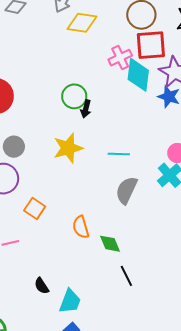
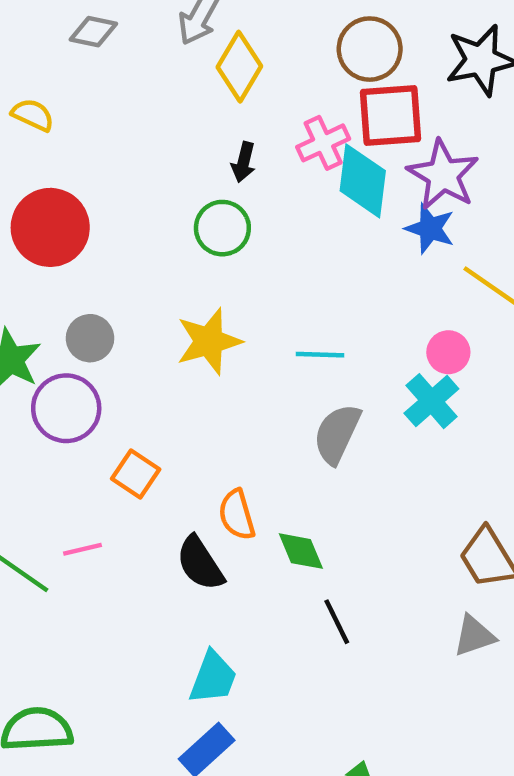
yellow diamond: (82, 23) -> (239, 67), turned -68
black arrow: (86, 109) -> (244, 162), moved
black semicircle: (42, 286) -> (200, 563), moved, size x1.5

